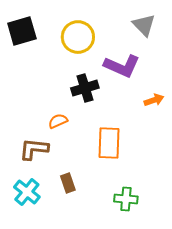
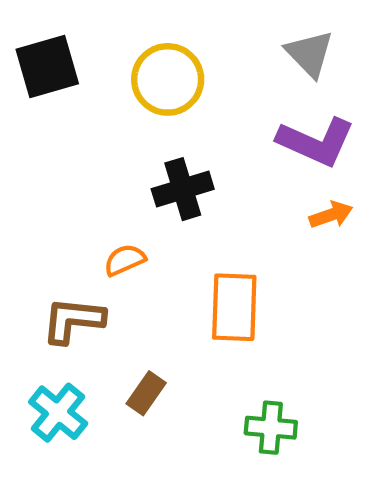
purple L-shape: (122, 66) -> (316, 142), moved
brown rectangle: (68, 183) -> (146, 393), turned 54

